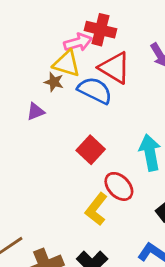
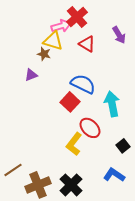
red cross: (101, 30) -> (77, 17), turned 35
red triangle: (115, 68) -> (87, 44), size x0.7
blue semicircle: (95, 90) -> (83, 84), moved

